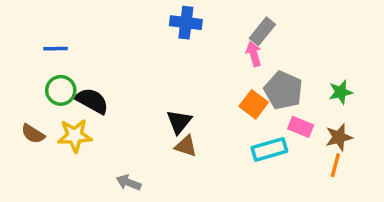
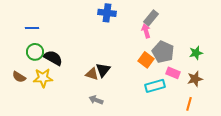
brown triangle: (186, 146) -> (92, 74), moved
orange line: (335, 165) -> (189, 104), moved
gray arrow: (129, 183) -> (96, 100), moved

